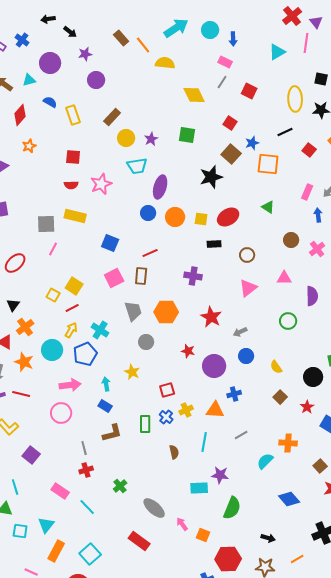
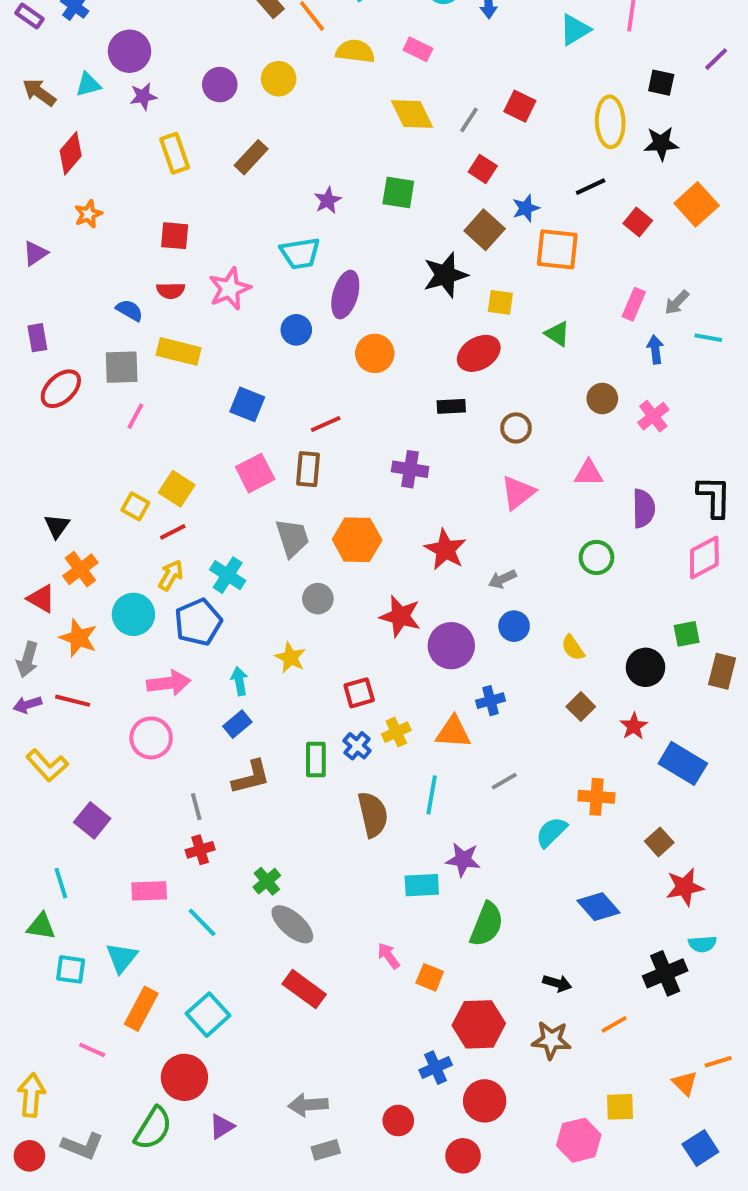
purple star: (85, 54) -> (143, 96), moved
pink rectangle: (225, 62) -> (418, 49), moved
gray line: (222, 82) -> (469, 120), moved
blue semicircle: (50, 102) -> (129, 310), moved
yellow circle: (126, 138) -> (279, 79), moved
blue circle: (148, 213) -> (296, 330), moved
yellow square: (201, 219) -> (500, 302), moved
red ellipse: (15, 263) -> (61, 389), moved
red star: (188, 351) -> (400, 616), size x1.5
blue rectangle: (105, 406) -> (237, 724), turned -72
brown semicircle: (174, 452) -> (373, 814), size x1.6
pink rectangle: (60, 491) -> (149, 891), turned -36
gray ellipse: (154, 508) -> (292, 924), moved

